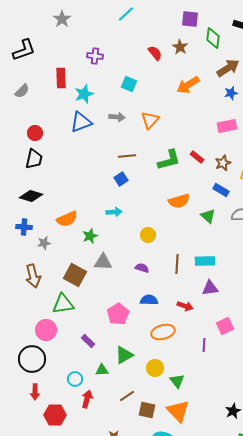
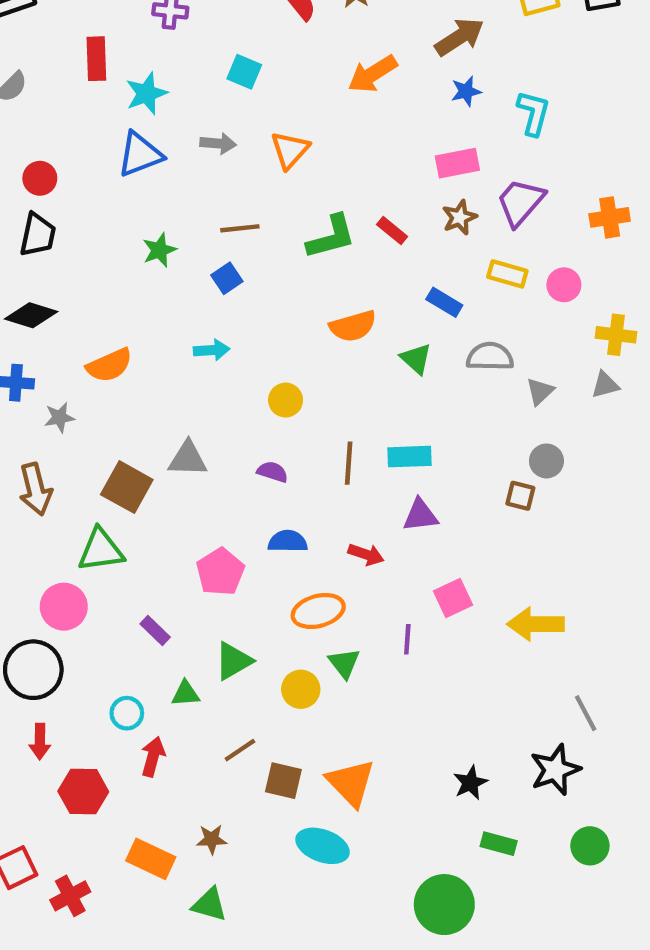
brown star: (223, 163) -> (460, 217), moved
green star: (90, 236) -> (159, 250), moved
green triangle: (177, 381) -> (344, 663), moved

